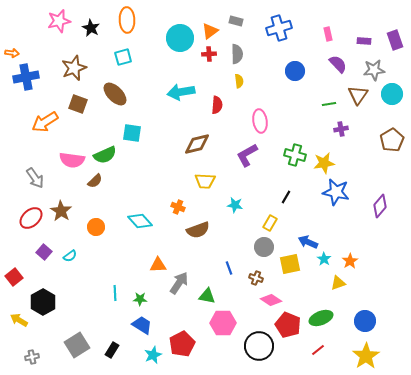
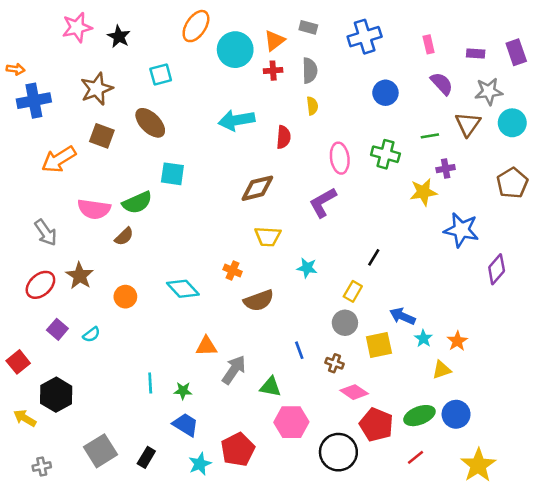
orange ellipse: (127, 20) -> (196, 26), moved, turned 35
green cross: (295, 155) -> (385, 154), moved
yellow star: (324, 163) -> (423, 192), moved
blue star: (336, 192) -> (461, 230), moved
blue circle: (365, 321) -> (456, 414), moved

